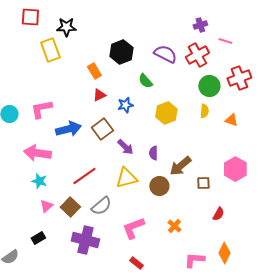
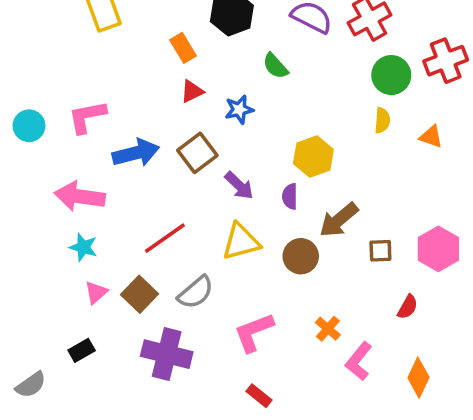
yellow hexagon: (166, 113) -> (313, 157), moved
pink hexagon: (235, 169) -> (438, 249), moved
pink L-shape: (194, 260) -> (359, 361), moved, turned -55

